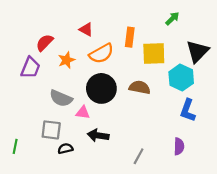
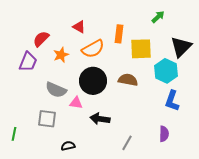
black arrow: (98, 135) -> (100, 119), moved
black semicircle: (65, 149) -> (68, 146), moved

